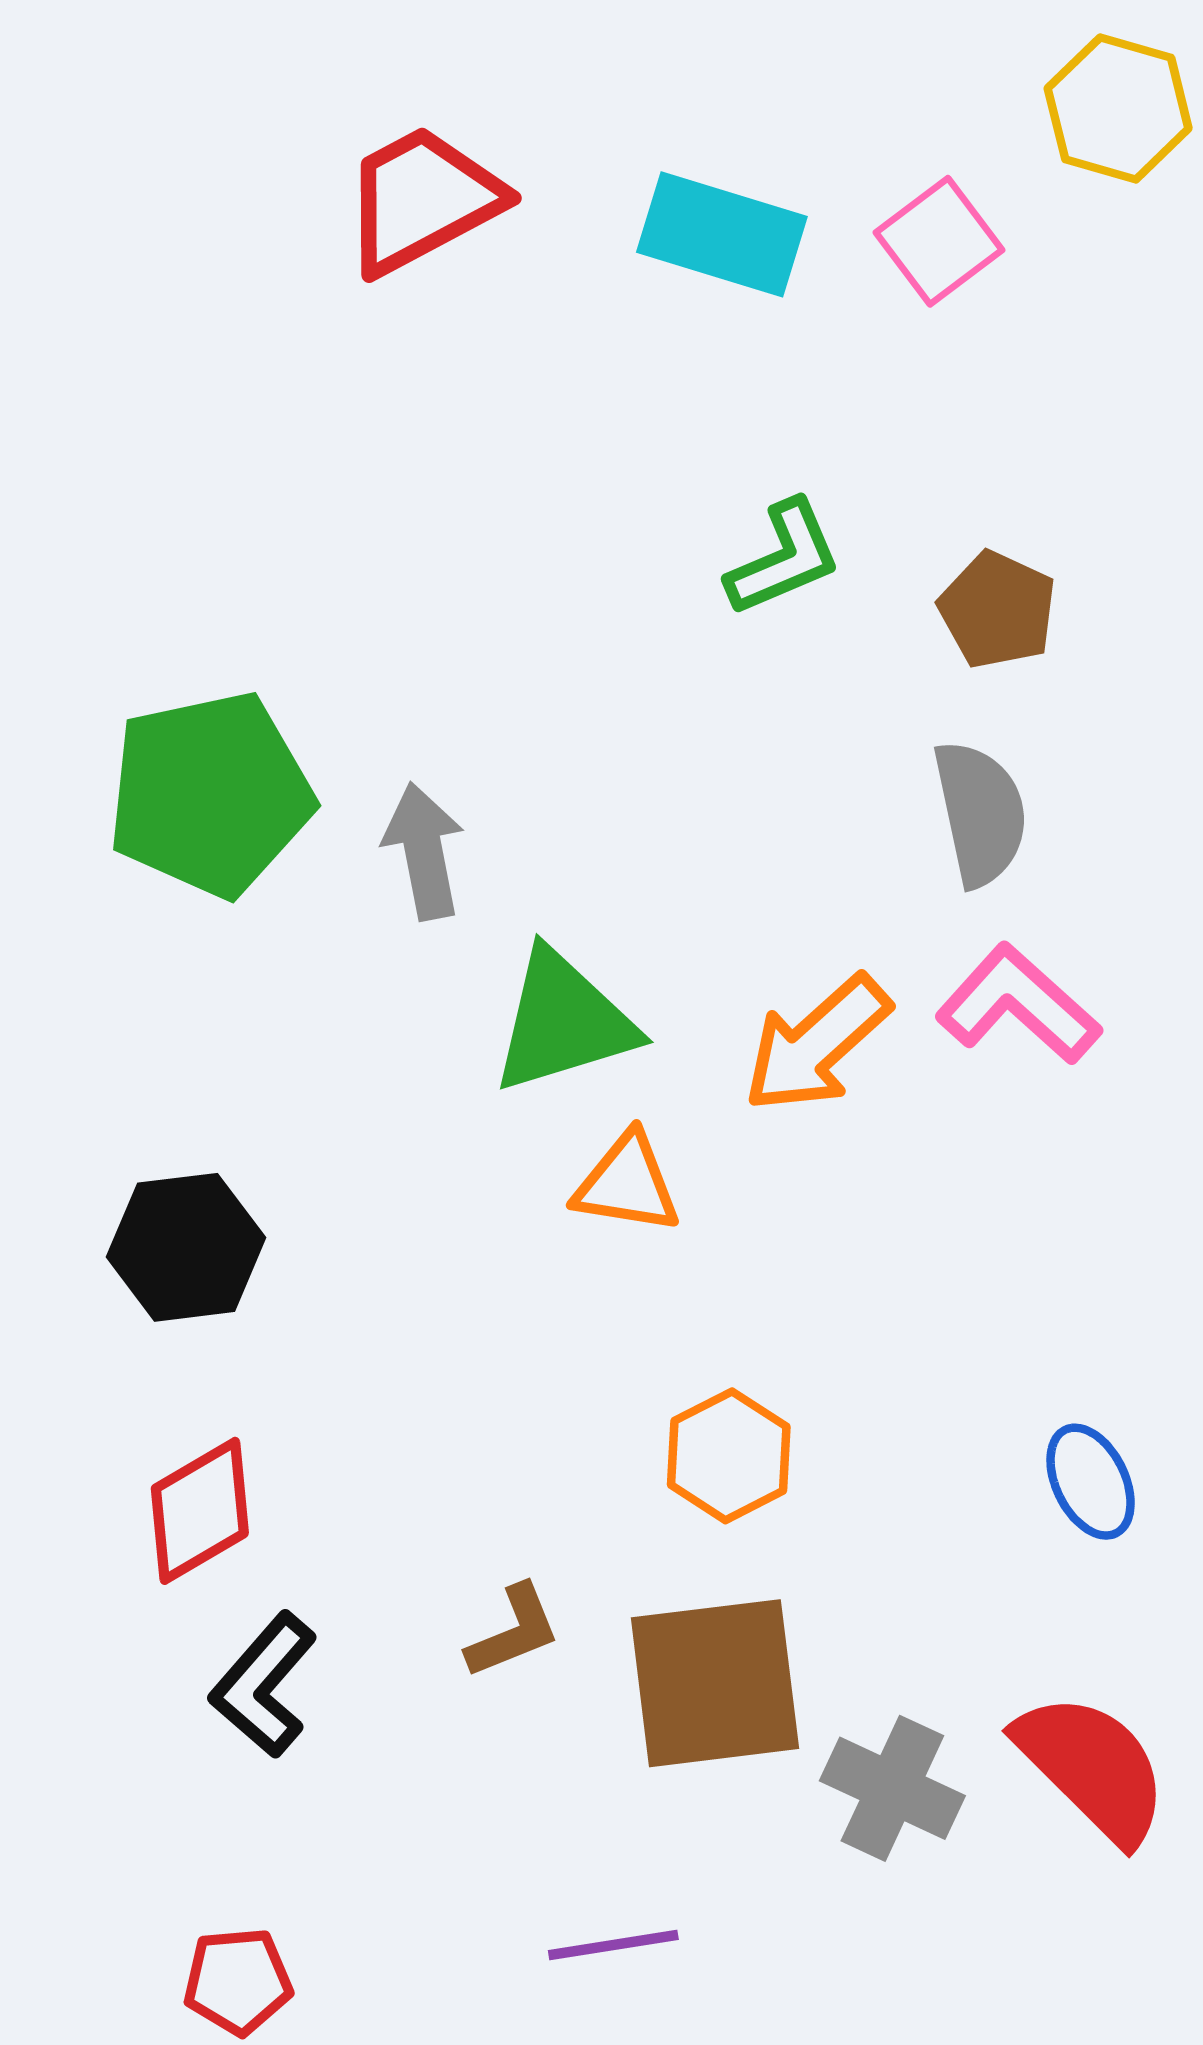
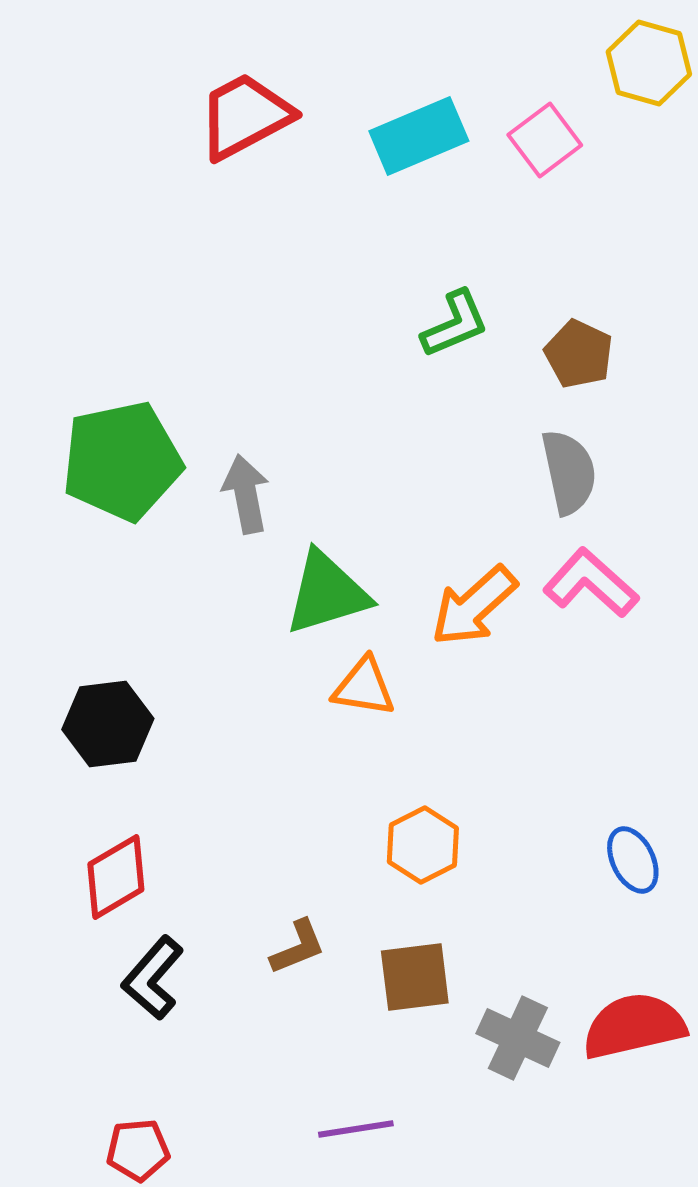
cyan rectangle: (722, 234) -> (419, 136), turned -40
brown square: (715, 1683) -> (415, 977), size x0.7
red semicircle: (1092, 1768) -> (634, 1026), turned -58

